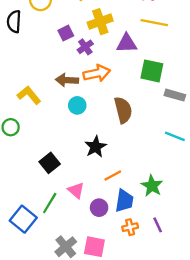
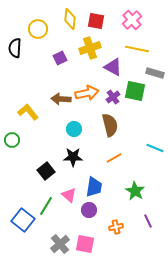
purple triangle: (127, 43) -> (113, 67), turned 30
purple cross: (85, 47) -> (113, 97), moved
gray rectangle: (175, 95) -> (155, 73), moved
cyan circle: (77, 105) -> (74, 129), moved
black star: (96, 147) -> (73, 157), moved, turned 30
orange line: (113, 175) -> (114, 158), moved
blue trapezoid: (124, 201) -> (94, 187), moved
purple line: (158, 225) -> (148, 221), moved

